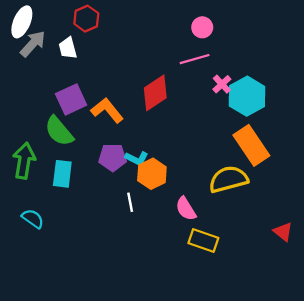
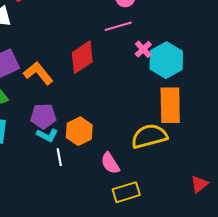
orange rectangle: (251, 145) -> (170, 105), turned 33
cyan L-shape: (137, 159) -> (47, 135), moved
red triangle: (283, 232) -> (199, 184), turned 42
yellow rectangle: (203, 240) -> (126, 192), turned -36

